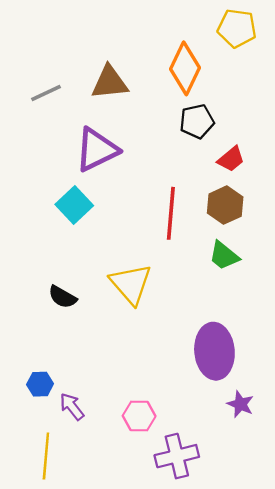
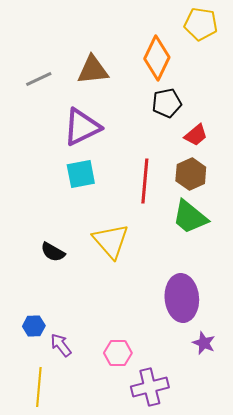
cyan square: (74, 205) -> (81, 174), moved, turned 32
green trapezoid: (224, 256) -> (190, 217), size x1.4

